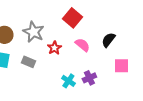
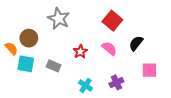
red square: (72, 18) -> (112, 21), moved
gray star: (33, 32) -> (59, 19), moved
cyan cross: (68, 81) -> (86, 86), moved

